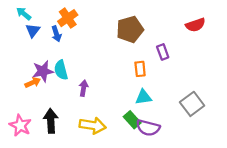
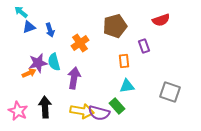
orange cross: (68, 18) -> (80, 43), moved
red semicircle: (195, 25) -> (161, 20), moved
blue triangle: (33, 31) -> (29, 27), turned 32
purple arrow: (84, 88) -> (74, 78), size x1.5
gray square: (192, 104) -> (170, 92), turned -35
purple semicircle: (148, 128) -> (99, 113), moved

